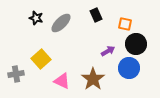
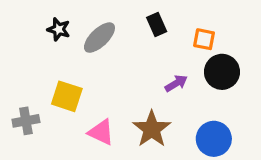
yellow square: (41, 59) -> (67, 96), turned -30
blue circle: (129, 68) -> (214, 139), moved

